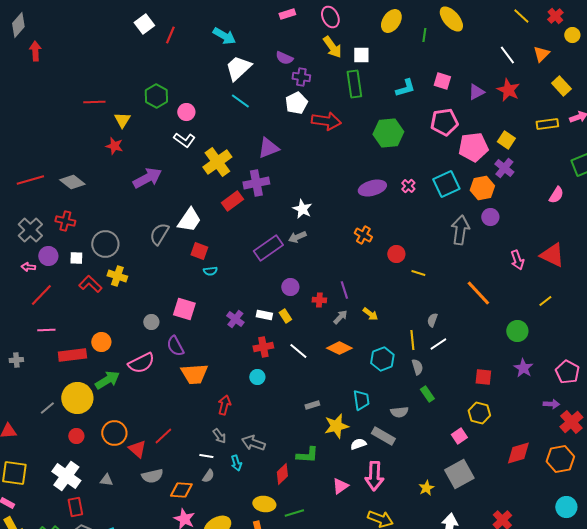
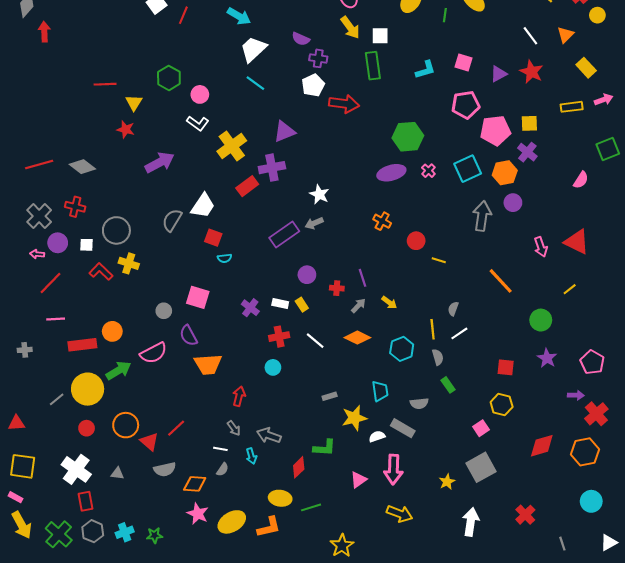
green hexagon: (388, 133) -> (408, 137), moved
yellow square: (506, 140) -> (529, 123), turned -36

